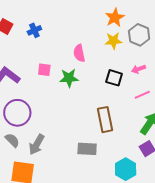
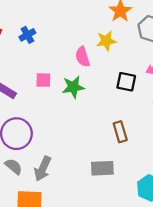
yellow star: (113, 41) -> (106, 41), moved
brown rectangle: (105, 120) -> (120, 132), size x0.7

